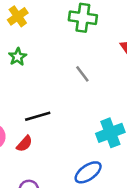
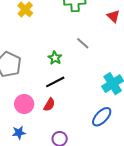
green star: (18, 57) -> (55, 58), moved

